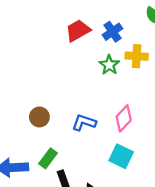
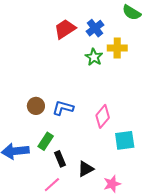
pink diamond: (124, 118) -> (103, 116), moved
blue L-shape: (84, 123) -> (63, 108), moved
cyan square: (121, 156) -> (125, 140), moved, turned -30

